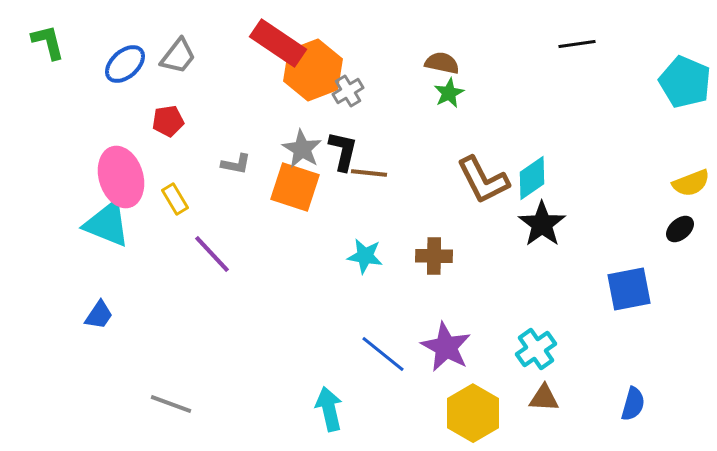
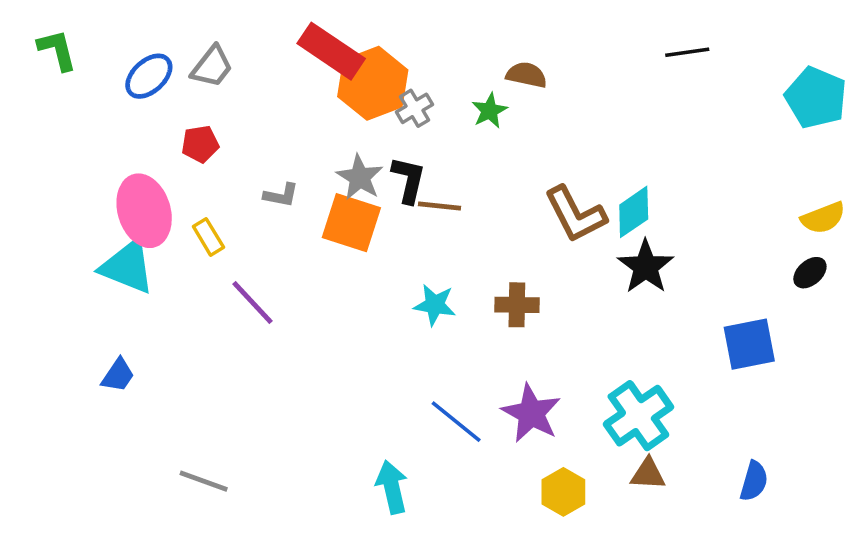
green star: (449, 93) -> (490, 111), moved
cyan cross: (536, 349) -> (638, 416), size x1.4
yellow hexagon: (473, 413) -> (563, 492), size x0.7

